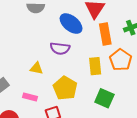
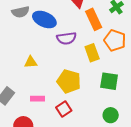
blue ellipse: (71, 24) -> (44, 19), moved
purple semicircle: (60, 48) -> (66, 38), moved
yellow triangle: (36, 68) -> (31, 62), moved

